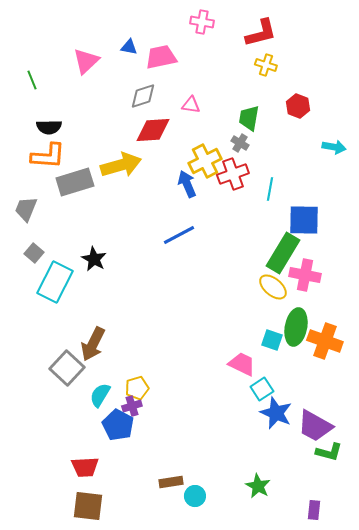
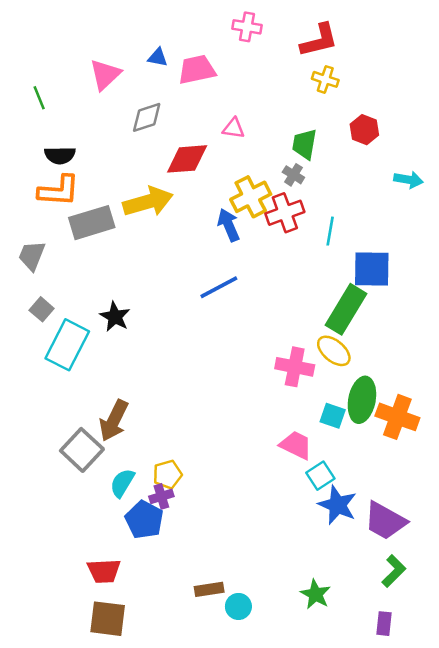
gray diamond: (143, 96) -> (147, 117), moved
pink cross: (305, 275) -> (295, 367), moved
green L-shape: (329, 452) -> (394, 571), moved, turned -60

